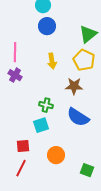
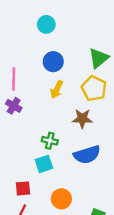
blue circle: (47, 26) -> (53, 62), moved
yellow arrow: (52, 61) -> (57, 90), turned 35
blue semicircle: (78, 117) -> (87, 155), turned -50

